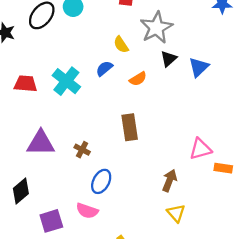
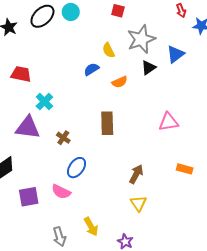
blue triangle: (199, 67) -> (175, 54), moved
cyan cross: (66, 81) -> (44, 102), moved, size x0.7
pink triangle: (200, 149) -> (168, 122), moved

